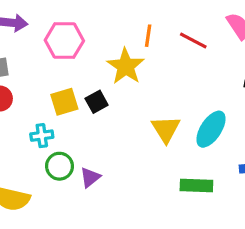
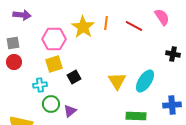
pink hexagon: (64, 41) -> (54, 39), moved
yellow star: (126, 66) -> (83, 27), moved
black square: (97, 102) -> (74, 77), moved

